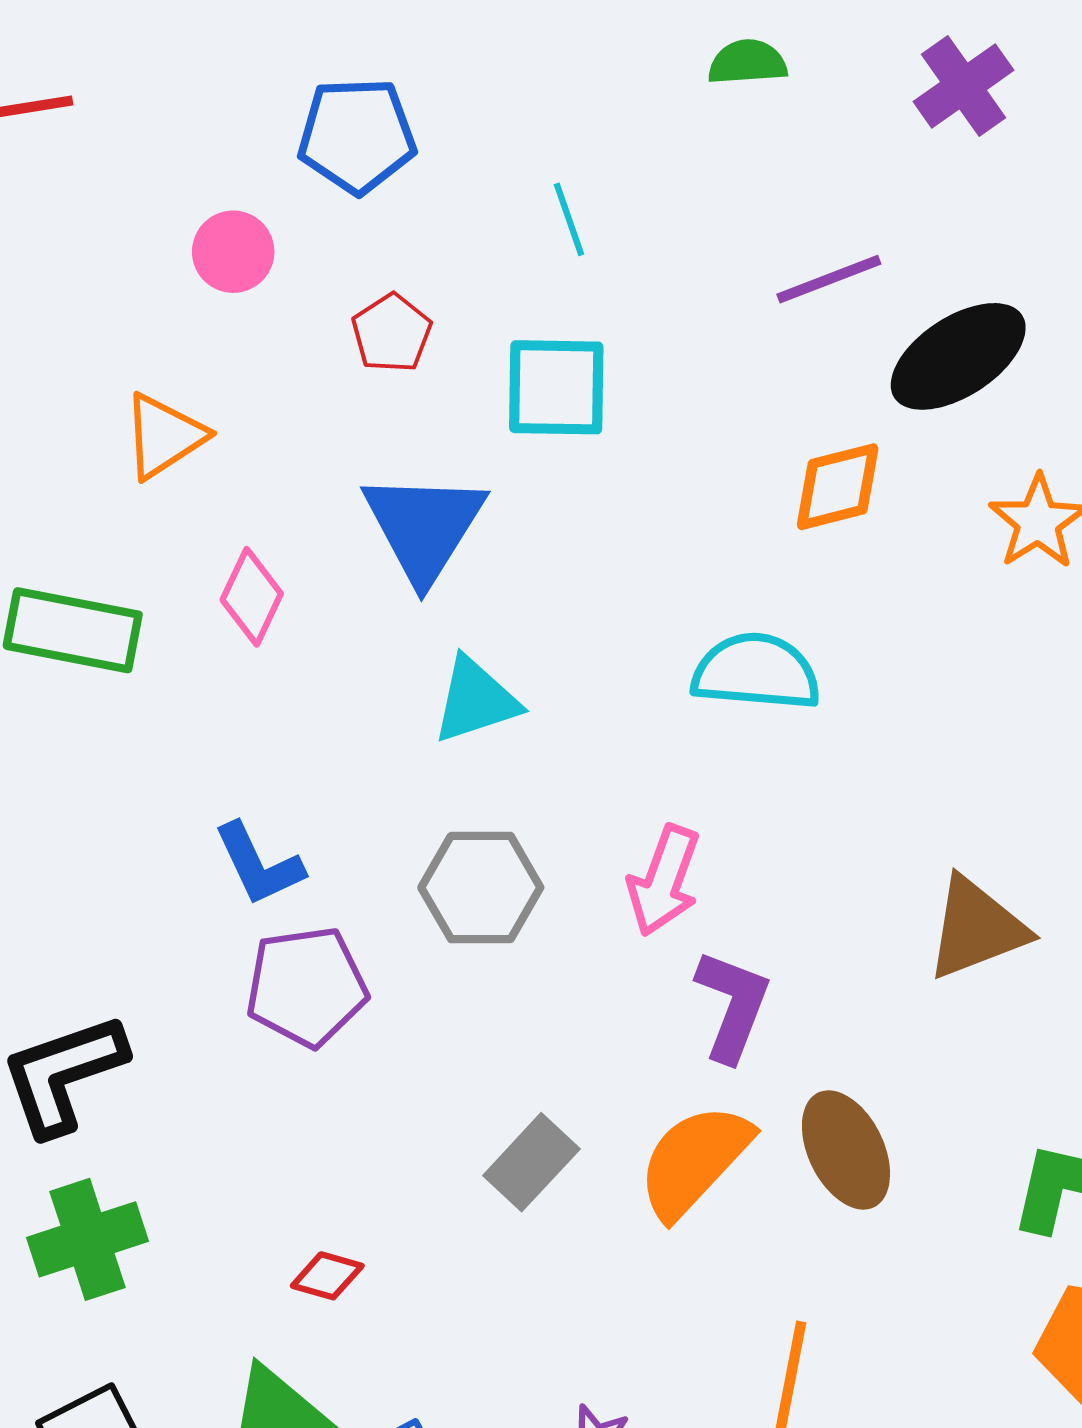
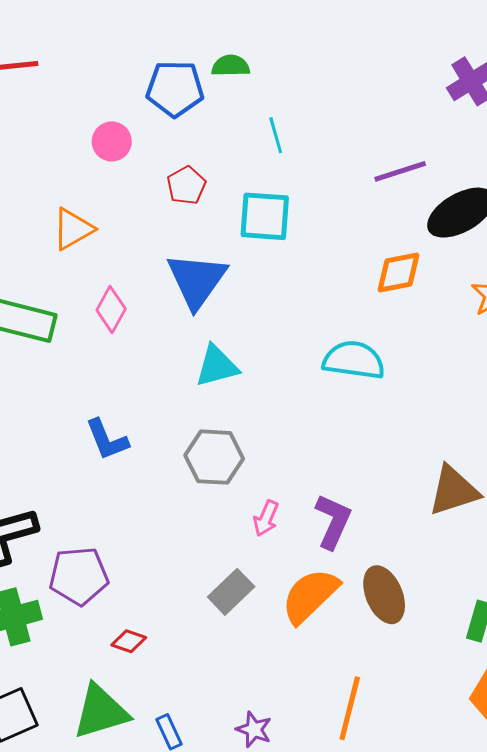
green semicircle: (747, 62) -> (231, 66), moved
pink arrow: (664, 881) -> (266, 518), moved, size x0.7
purple pentagon: (306, 987) -> (79, 576), moved

